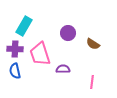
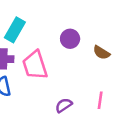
purple semicircle: (63, 69) -> (64, 105), moved, turned -32

